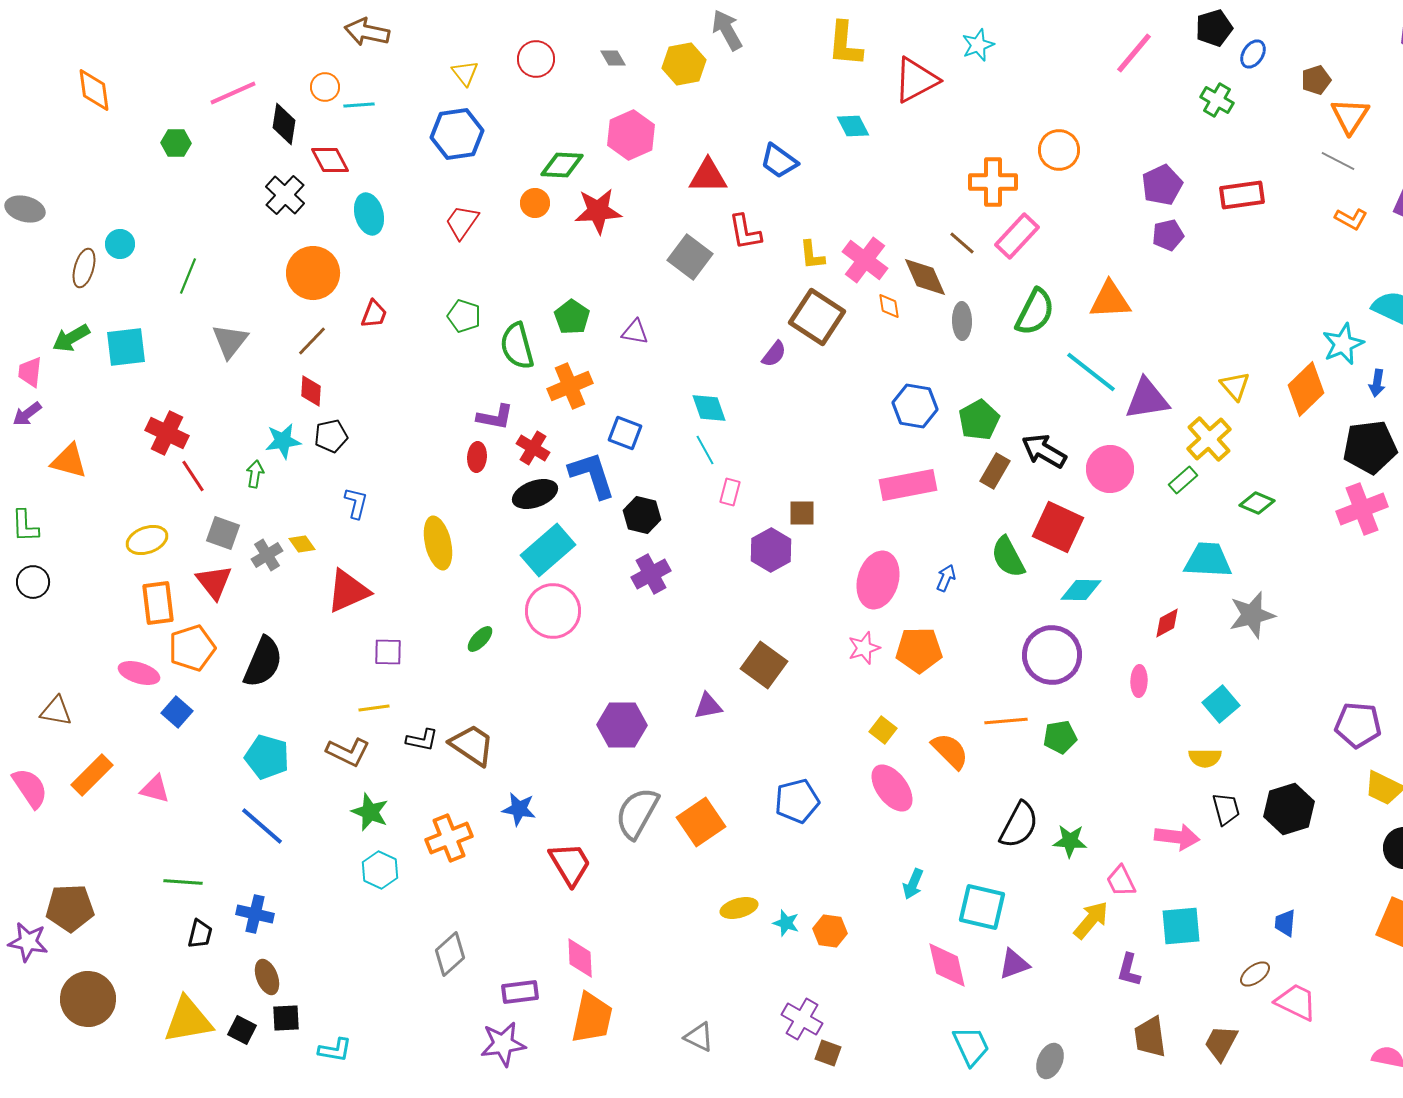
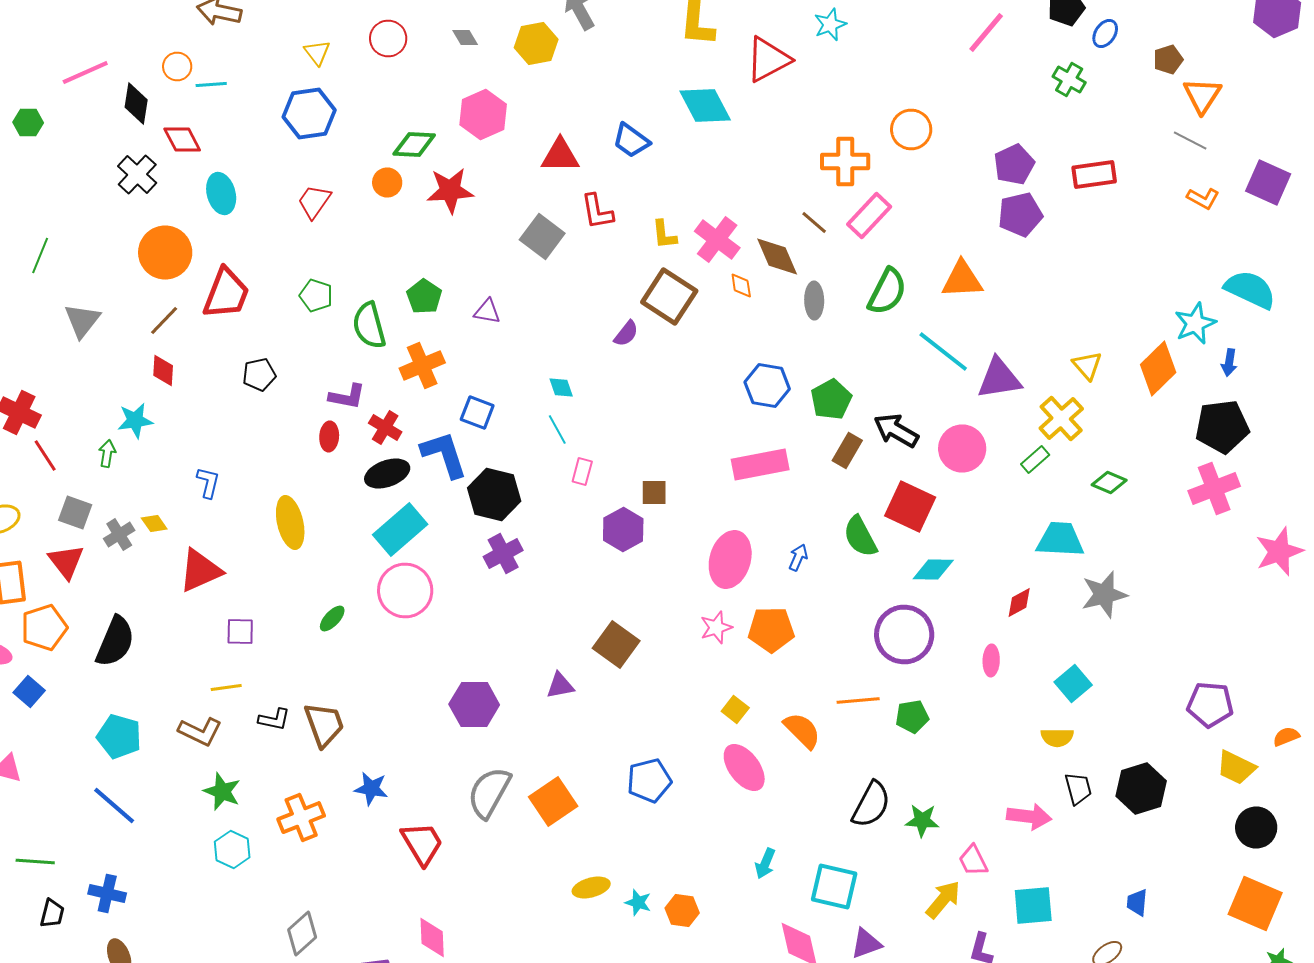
cyan diamond: (853, 126) -> (705, 106), size x1.6
purple pentagon: (1168, 235) -> (1020, 214), size x1.4
red trapezoid: (374, 314) -> (226, 294), size x1.8
cyan diamond: (709, 408) -> (561, 388), size x0.7
black pentagon: (331, 436) -> (259, 374), moved
black hexagon: (642, 515) -> (494, 494), size x1.4
brown trapezoid: (472, 745) -> (324, 724), turned 36

